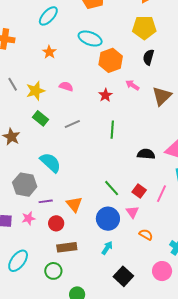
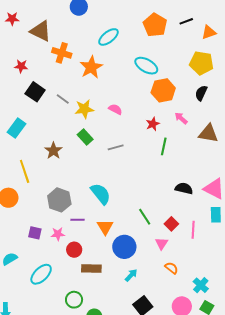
orange star: (49, 52) -> (91, 67), moved, size x1.6
gray line: (13, 84) -> (63, 99), turned -32
brown triangle: (162, 96) -> (208, 133), turned 45
green line: (112, 130) -> (164, 146), moved
cyan semicircle: (50, 163) -> (101, 194), moved
pink line: (162, 194) -> (193, 230), turned -30
blue circle: (108, 219) -> (124, 247), moved
red circle: (56, 223) -> (74, 250), moved
green circle: (53, 271) -> (74, 300), moved

